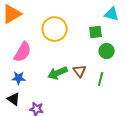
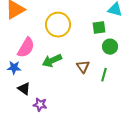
green arrow: (58, 73) -> (52, 61), moved
blue star: (19, 78) -> (14, 68), moved
black triangle: (14, 99) -> (24, 89), moved

